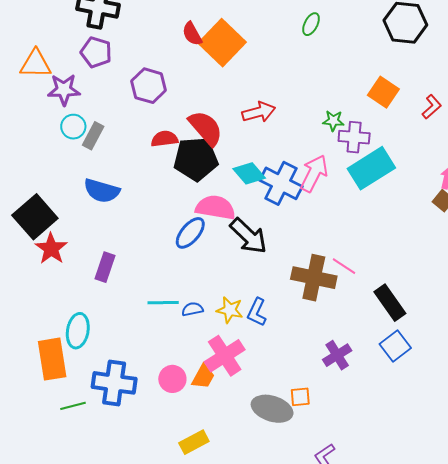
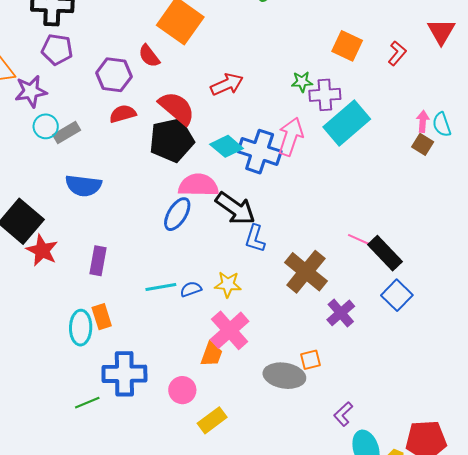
red semicircle: (192, 34) -> (149, 56), moved
gray rectangle: (93, 136) -> (67, 133), turned 40
red semicircle: (165, 139) -> (123, 114), moved
pink line: (344, 266) -> (360, 240), moved
brown cross: (314, 278) -> (306, 272), moved, turned 36
blue L-shape: (257, 312) -> (255, 238), moved
orange rectangle: (52, 359) -> (102, 317), moved, size x0.6
pink circle: (172, 379) -> (182, 390), moved

